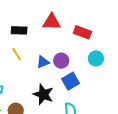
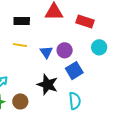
yellow line: (17, 54) -> (20, 45), turned -48
blue triangle: (43, 62) -> (46, 52), turned -40

